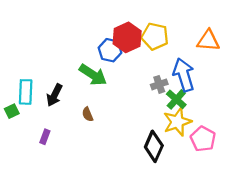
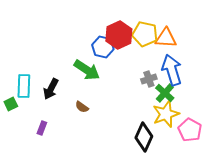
orange triangle: (208, 41) -> (166, 38), moved
brown semicircle: (88, 114) -> (82, 107), turned -32

